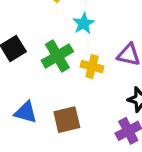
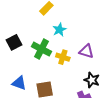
green cross: (57, 56) -> (41, 49), turned -36

